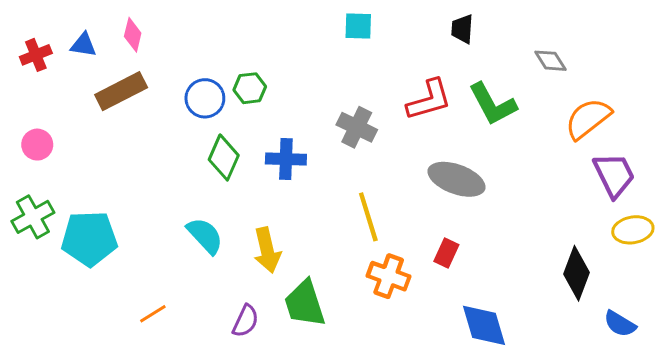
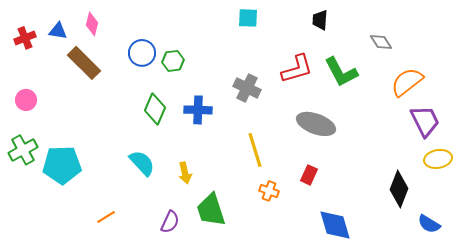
brown rectangle: (121, 91) -> (84, 63), turned 72
blue circle: (205, 98) -> (142, 53), moved
yellow arrow: (267, 250) -> (185, 173), size x0.7
orange cross: (389, 276) -> (269, 191), size x0.7

